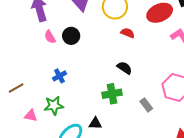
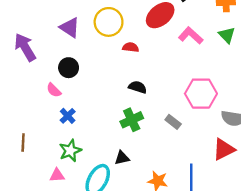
pink semicircle: (50, 37) -> (54, 90), moved
brown line: (16, 88) -> (23, 143), turned -42
pink triangle: (31, 115) -> (57, 175), moved

